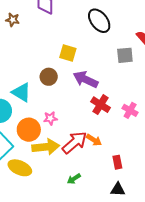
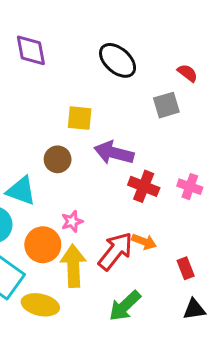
yellow arrow: (46, 147) -> (73, 266), turned -76
green arrow: (74, 179) -> (125, 306), size x1.6

